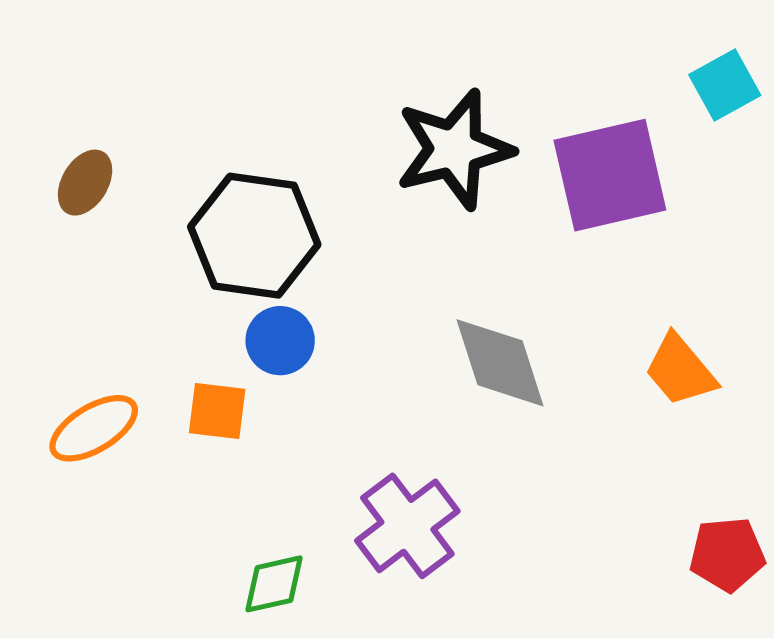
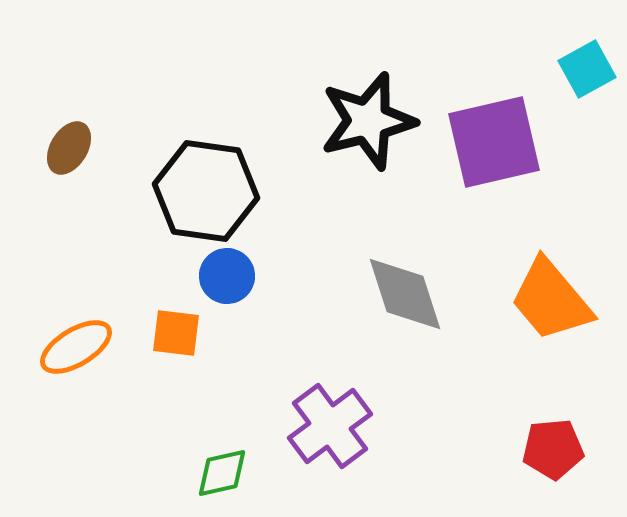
orange trapezoid: (680, 370) -> (551, 300), size x1.4
red pentagon: (727, 554) -> (553, 449), moved

